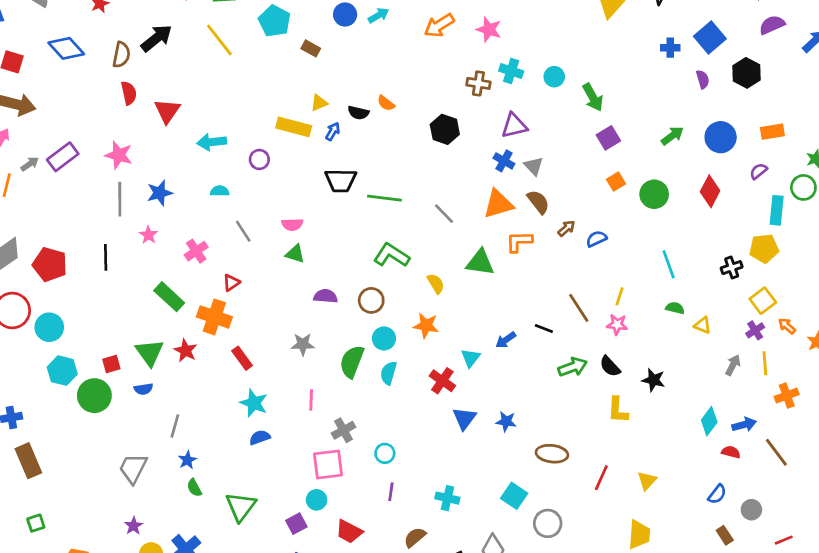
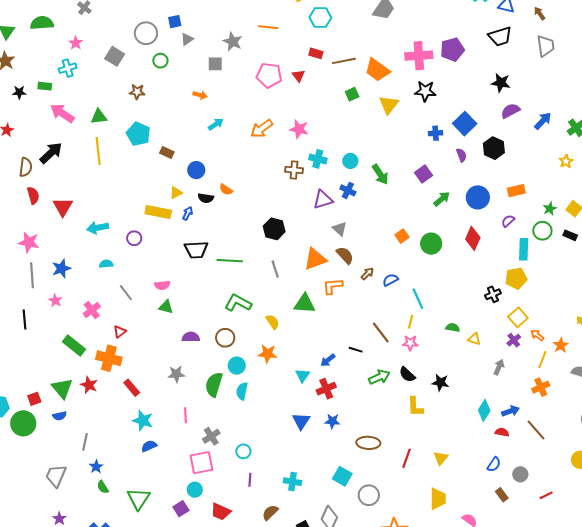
blue circle: (345, 15) -> (196, 170), moved
yellow line: (219, 40) -> (98, 151), turned 36
black hexagon: (445, 129) -> (274, 229), moved
purple square: (608, 138) -> (423, 174), moved
blue cross: (504, 161) -> (348, 190), moved
gray line: (444, 214) -> (275, 269), turned 30
cyan line: (669, 264) -> (418, 299), moved
yellow line: (765, 363) -> (542, 360), moved, turned 30
red cross: (442, 381) -> (326, 389), moved, turned 36

